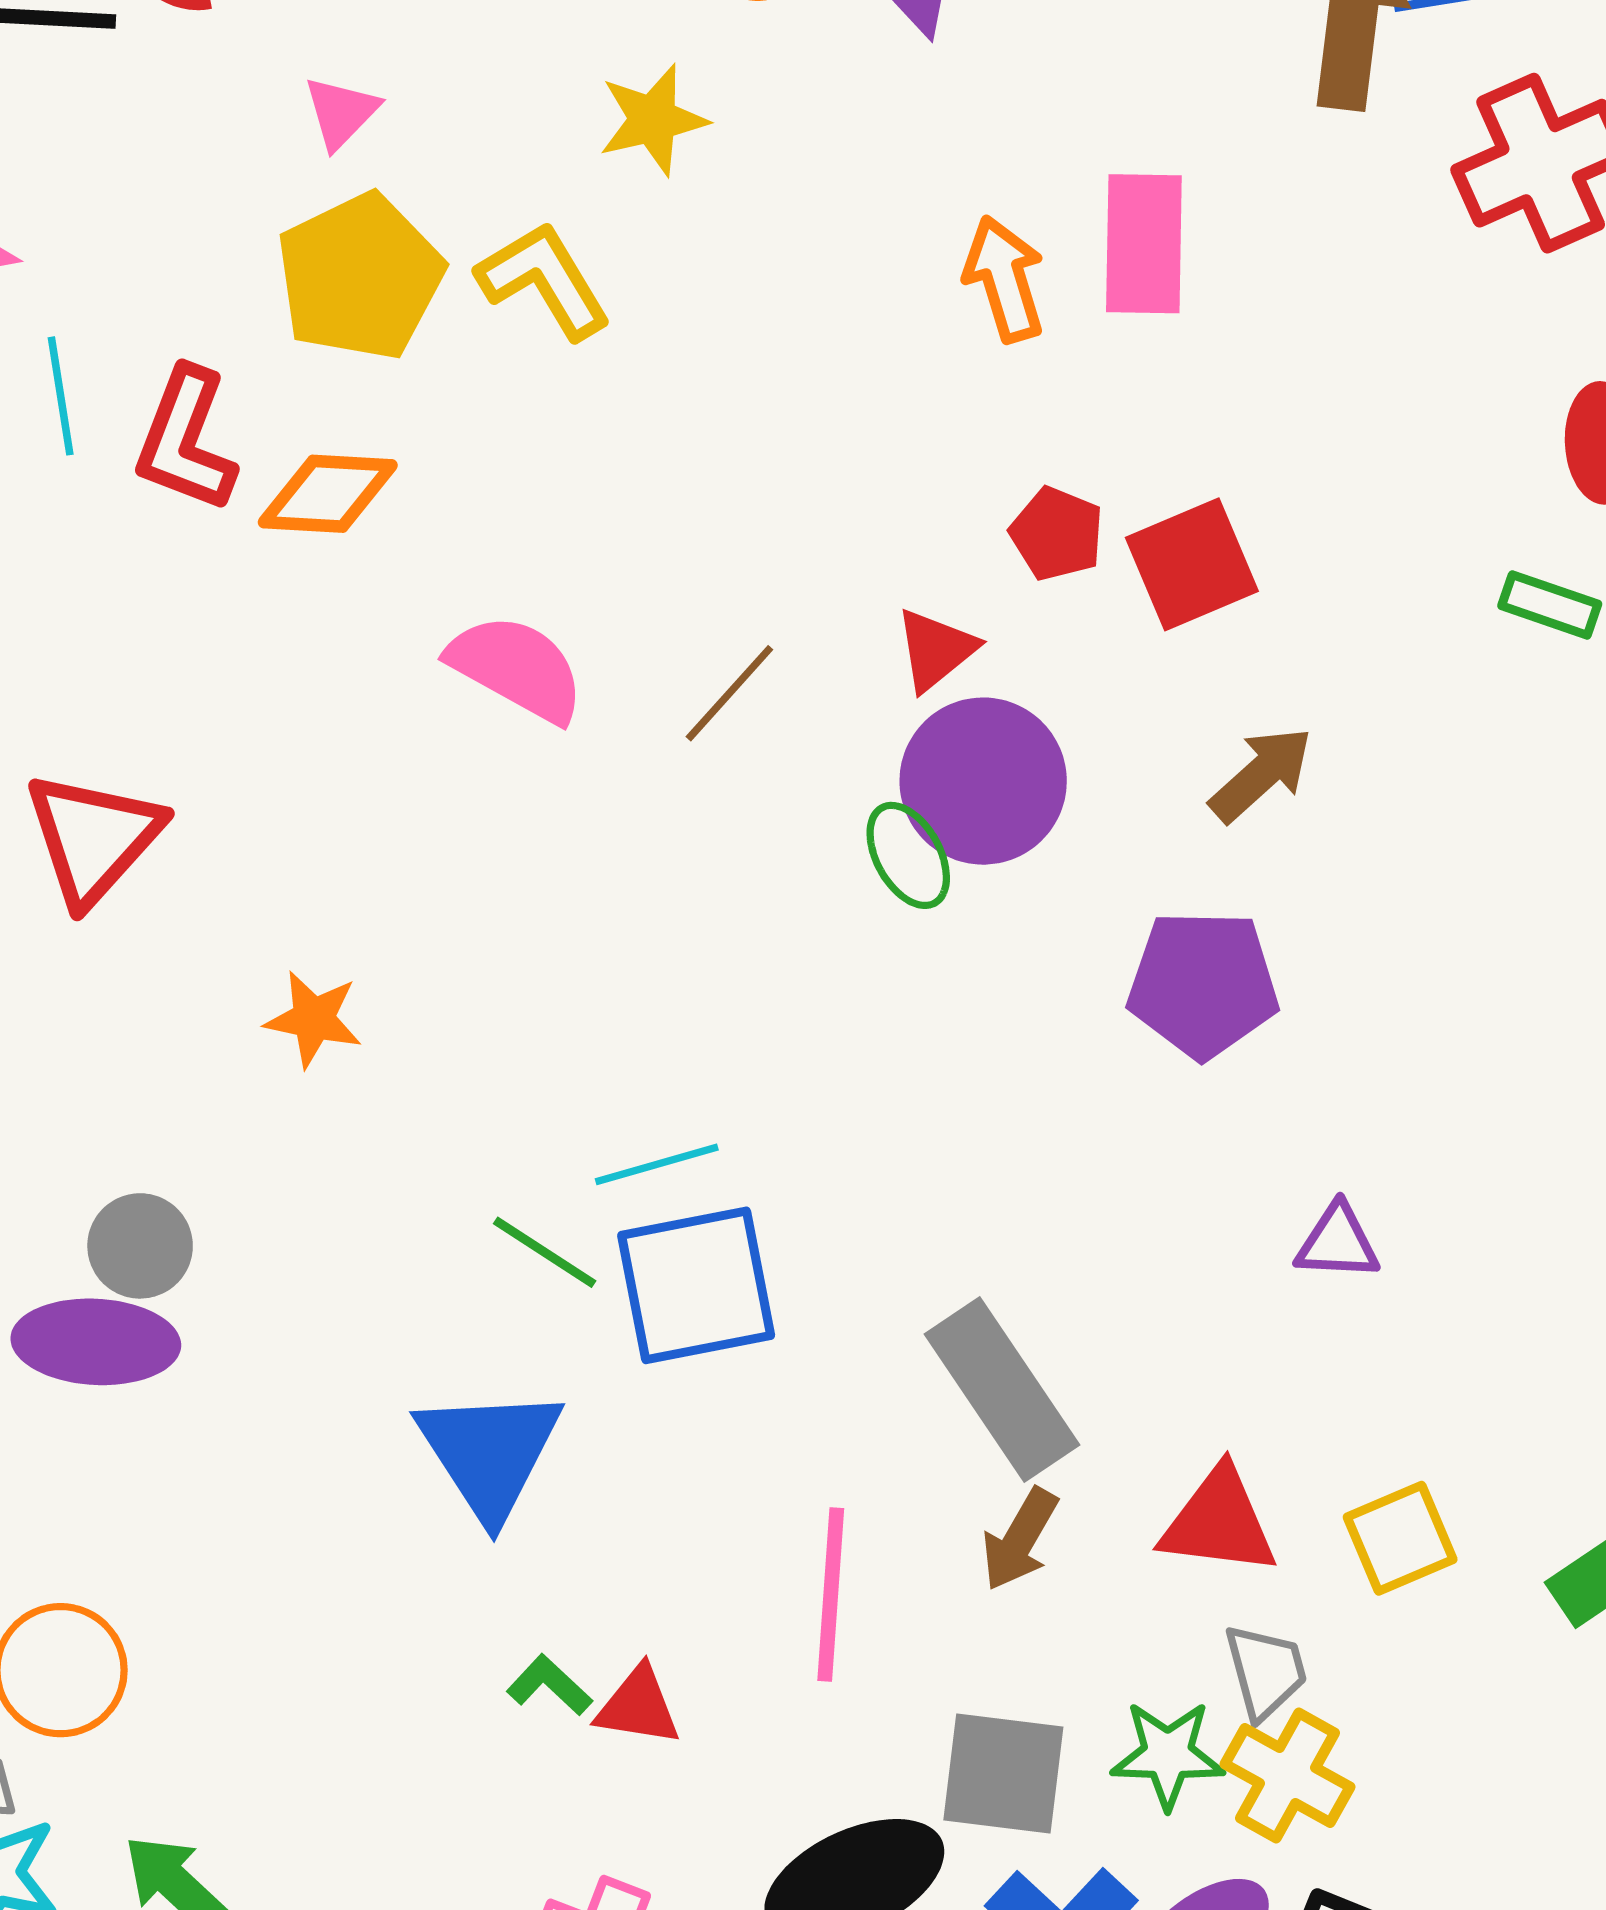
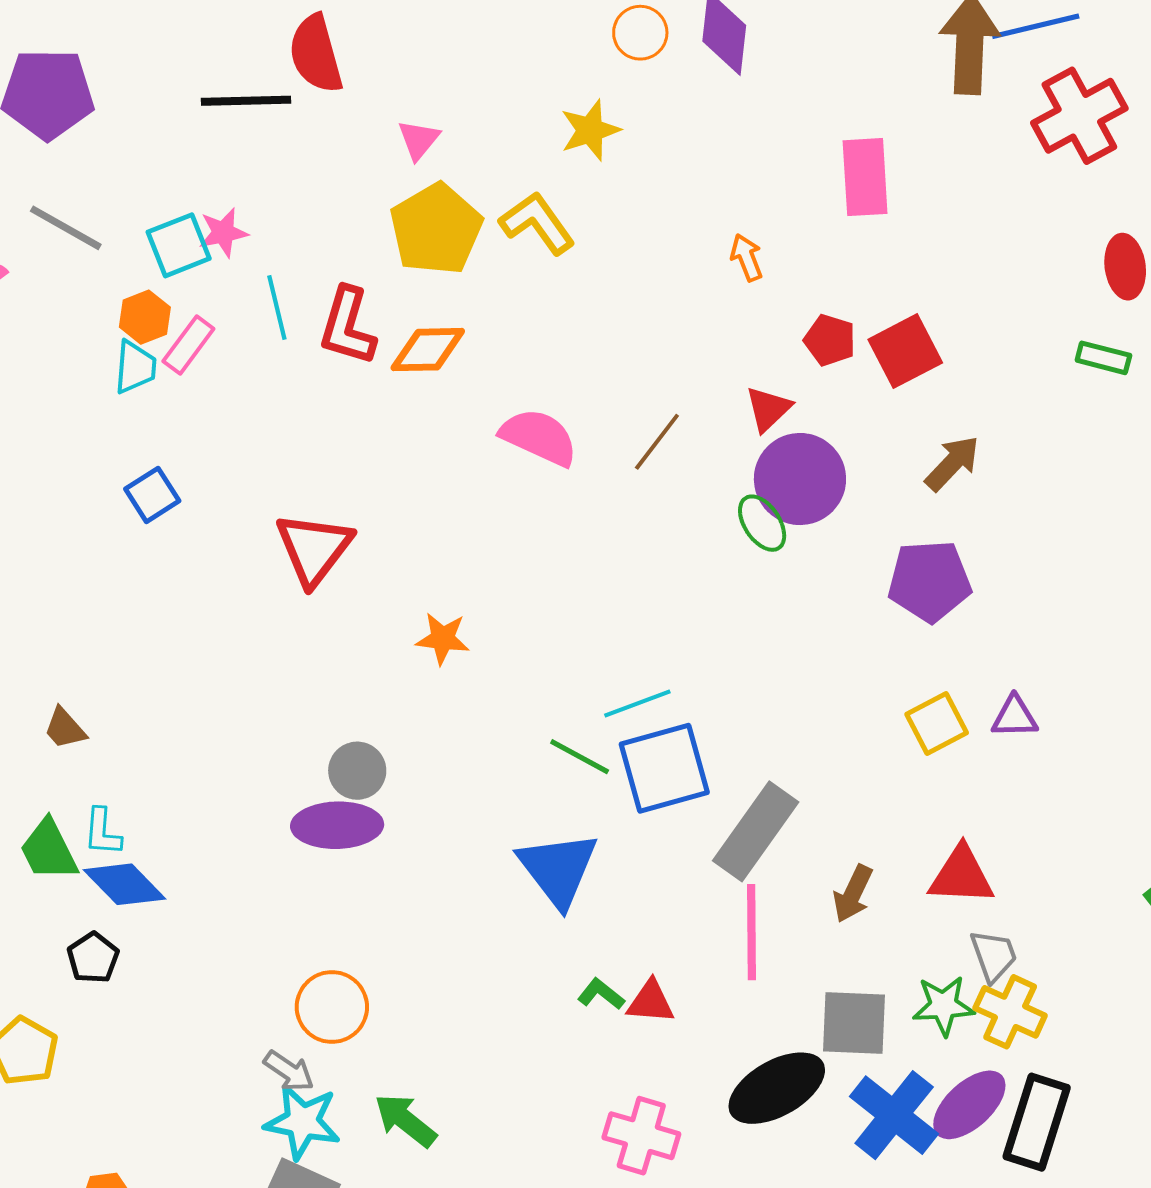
orange arrow: (1004, 279) -> (747, 257), moved, size x0.7
gray rectangle: (1002, 1390) -> (756, 831), moved, turned 74
yellow square: (1400, 1538) -> (937, 724), moved

